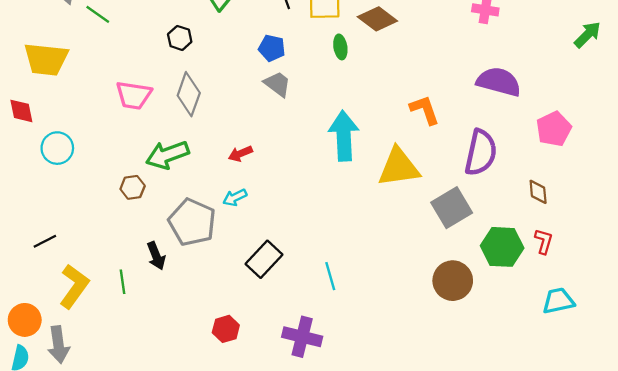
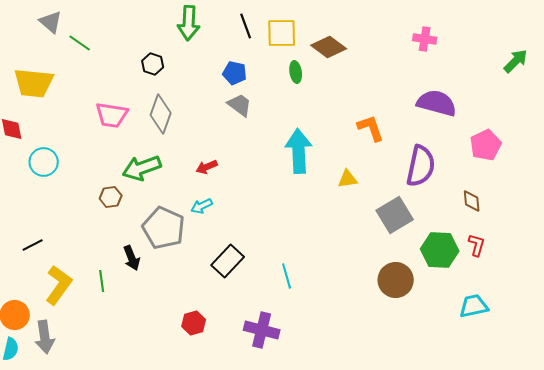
yellow triangle: (399, 167) -> (348, 179), size x0.5
cyan trapezoid: (558, 301) -> (474, 306), moved

